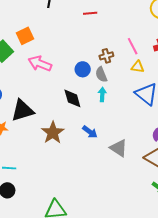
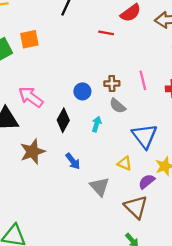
pink arrow: (40, 64) -> (31, 97), moved
yellow triangle: (138, 67) -> (125, 163), moved
gray semicircle: (101, 74) -> (118, 106), moved, turned -42
black diamond: (72, 98) -> (63, 120), turned 30

